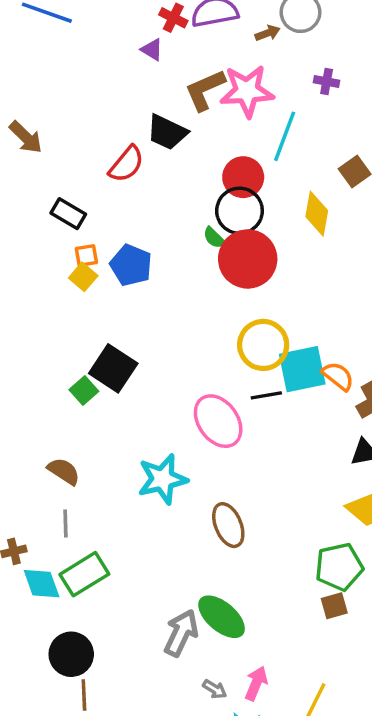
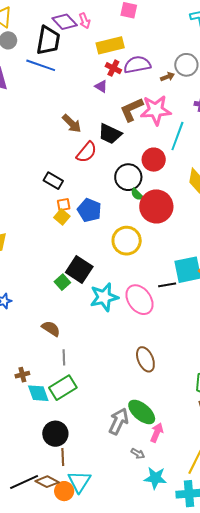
brown arrow: (26, 137) -> (72, 123), moved
black circle: (239, 211) -> (128, 177), moved
yellow circle: (263, 345) -> (127, 241), moved
cyan star: (163, 479) -> (104, 297), moved
gray line: (65, 524) -> (64, 357), moved
pink arrow: (256, 683) -> (157, 433), moved

